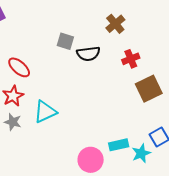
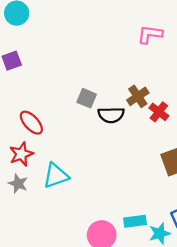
brown cross: (115, 24) -> (138, 96), moved
red cross: (131, 59) -> (159, 112), moved, turned -36

